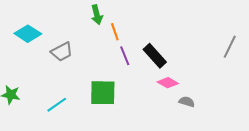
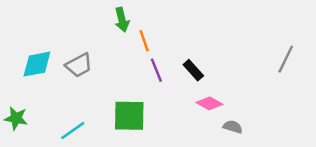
cyan diamond: (28, 34) -> (37, 64), moved, turned -44
black rectangle: (155, 56) -> (193, 70), size x0.7

